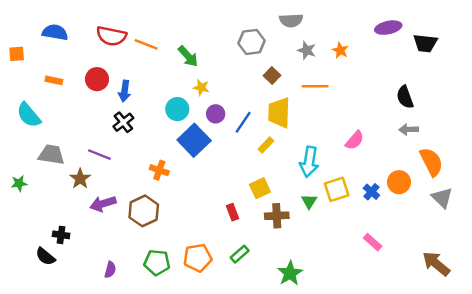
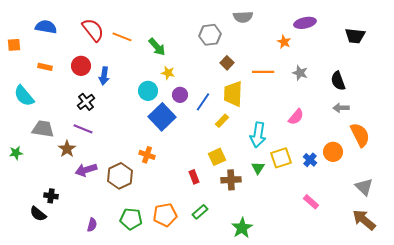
purple ellipse: (388, 28) -> (305, 23), moved
red semicircle: (111, 36) -> (93, 30), turned -140
gray star: (307, 50) -> (300, 73), moved
black cross: (123, 122) -> (86, 102), moved
orange cross: (159, 170) -> (147, 155), moved
gray triangle: (442, 198) -> (364, 187), moved

